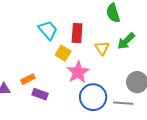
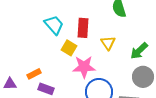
green arrow: (126, 41) -> (139, 51), moved
pink star: (78, 72) -> (84, 67), turned 30

